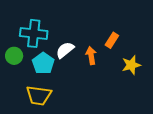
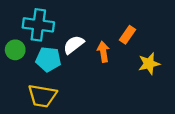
cyan pentagon: (43, 63) -> (48, 59), turned -30

